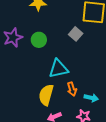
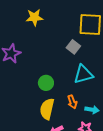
green circle: (39, 40) -> (46, 83), moved
cyan triangle: (58, 69) -> (83, 74), moved

